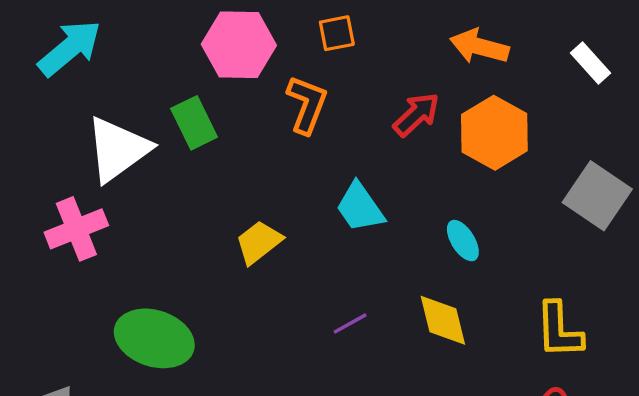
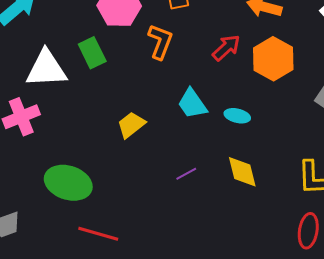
white triangle: (118, 149) -> (46, 69), turned 33
cyan ellipse: (463, 241) -> (237, 116), moved, turned -45

